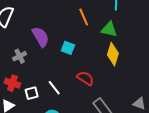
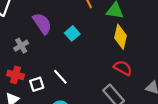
cyan square: (68, 48) -> (72, 33), turned 32
red semicircle: (85, 78) -> (123, 68), moved

